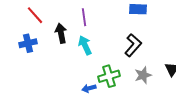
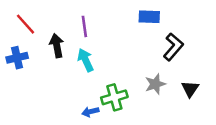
black L-shape: (133, 45) -> (173, 47), moved
gray star: (143, 75) -> (155, 84), moved

